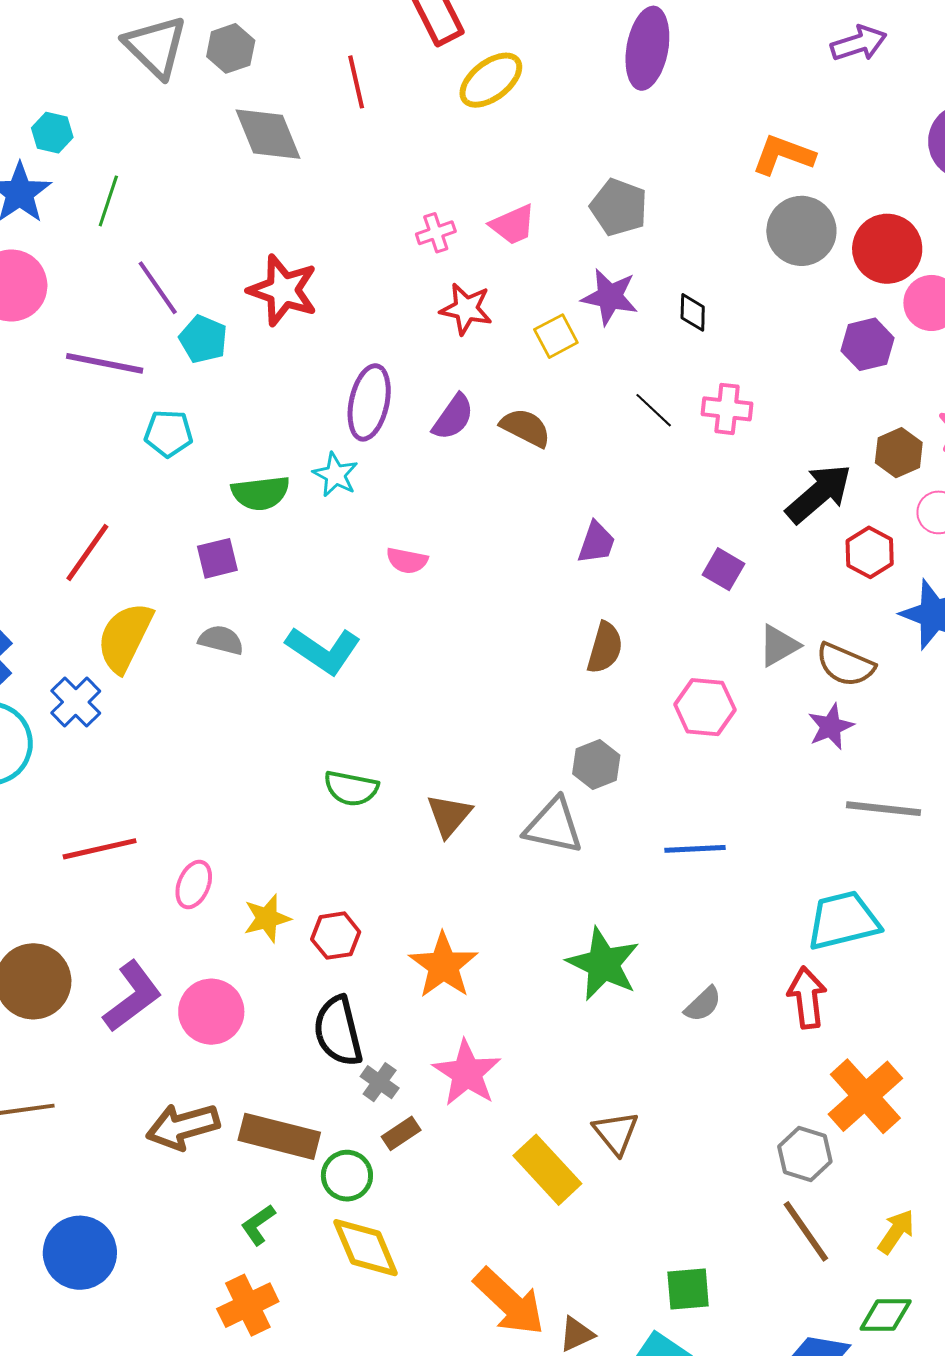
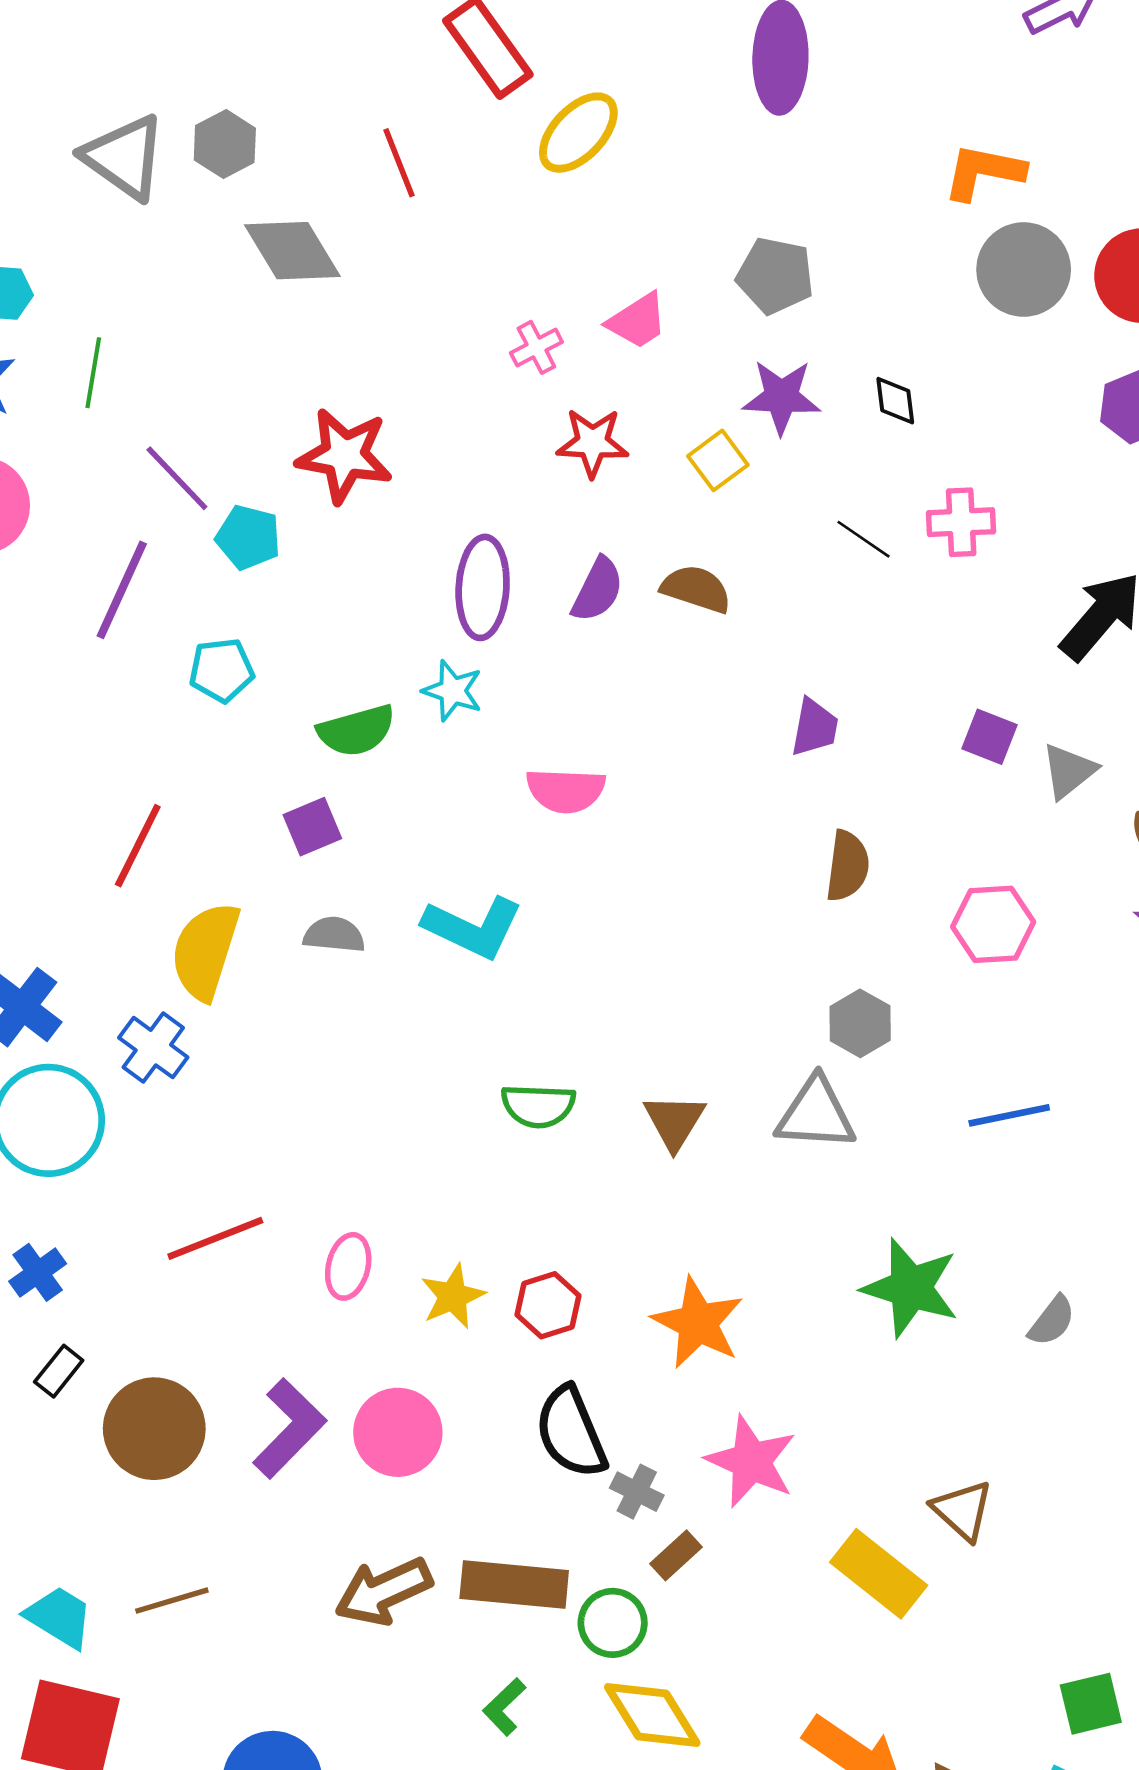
purple line: (105, 363) -> (122, 590), turned -68
pink semicircle: (407, 560) -> (566, 790), size x1.4
gray triangle: (779, 646) -> (1069, 771), moved

